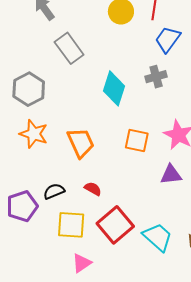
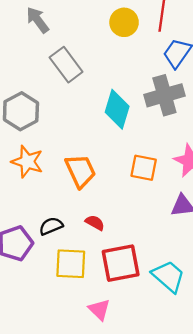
gray cross: (156, 77) -> (164, 95), size x1.6
red square: (115, 225) -> (121, 263), turned 30
pink triangle: (82, 263) -> (99, 310), moved, turned -40

